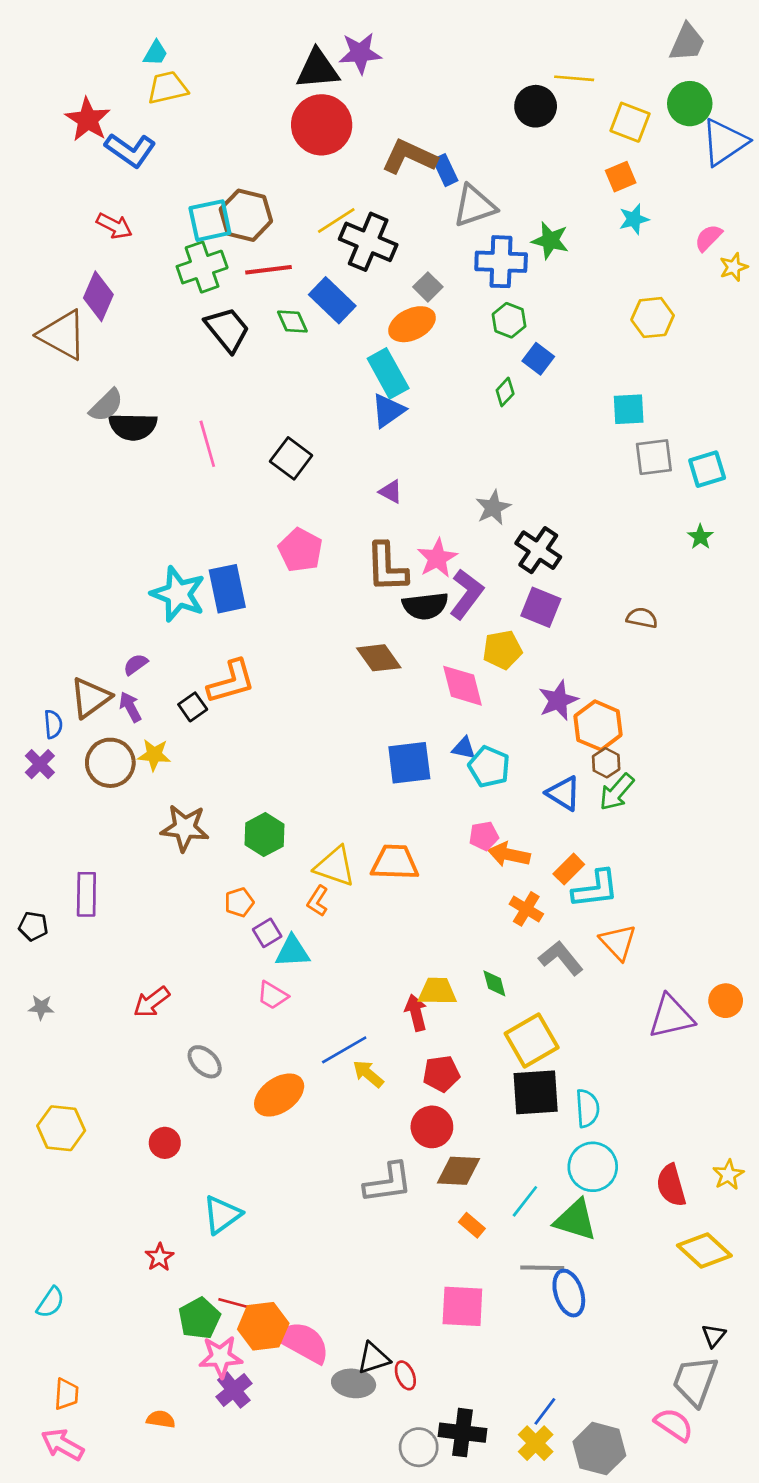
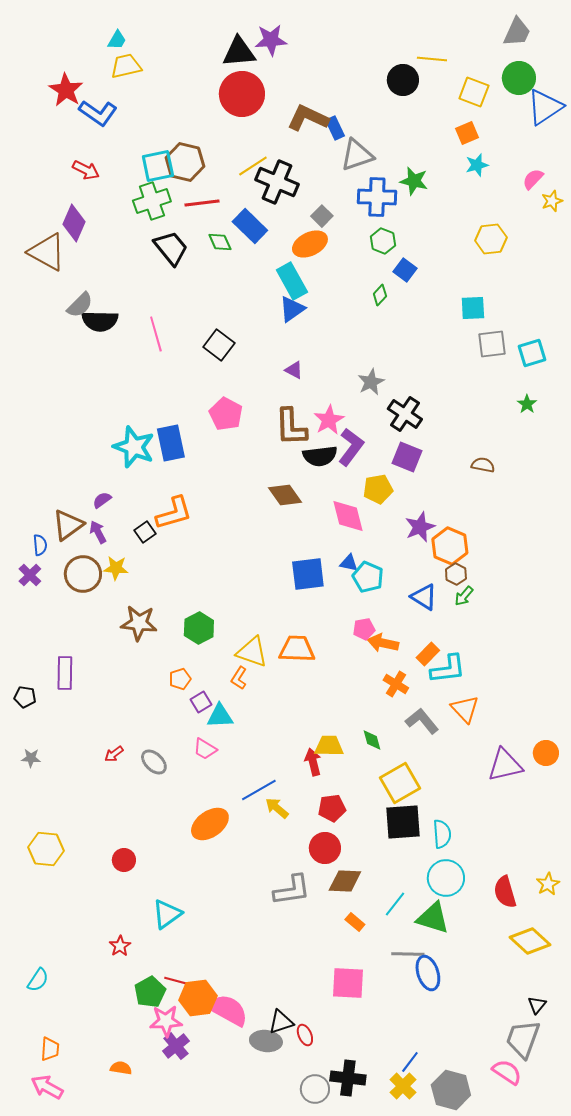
green arrow: (617, 792) -> (464, 596), size x0.7
red arrow: (152, 1002) -> (114, 754), size x0.7
gray ellipse: (205, 1062) -> (154, 762), moved

